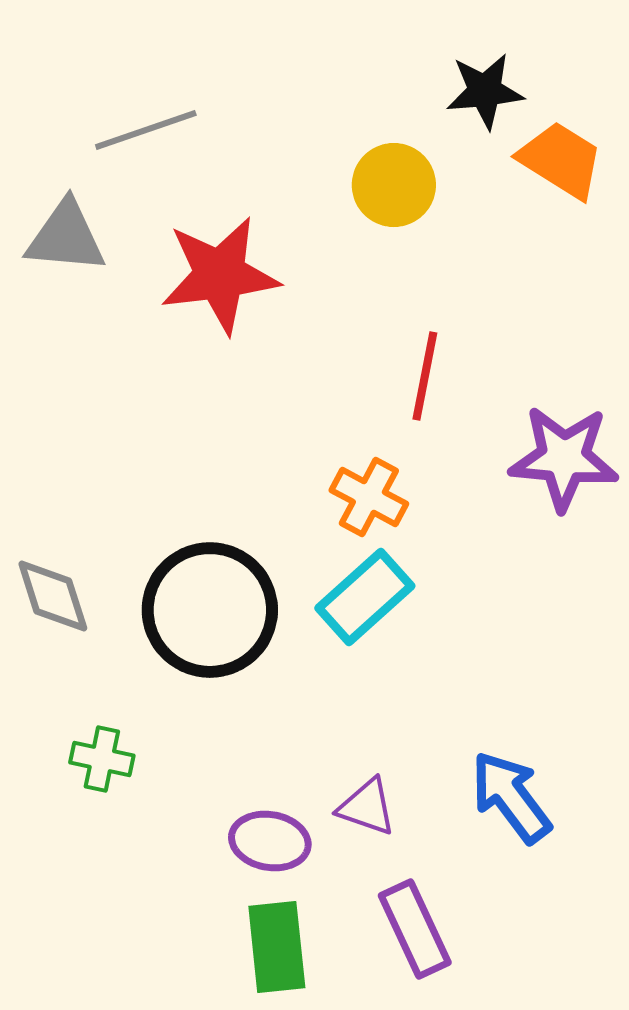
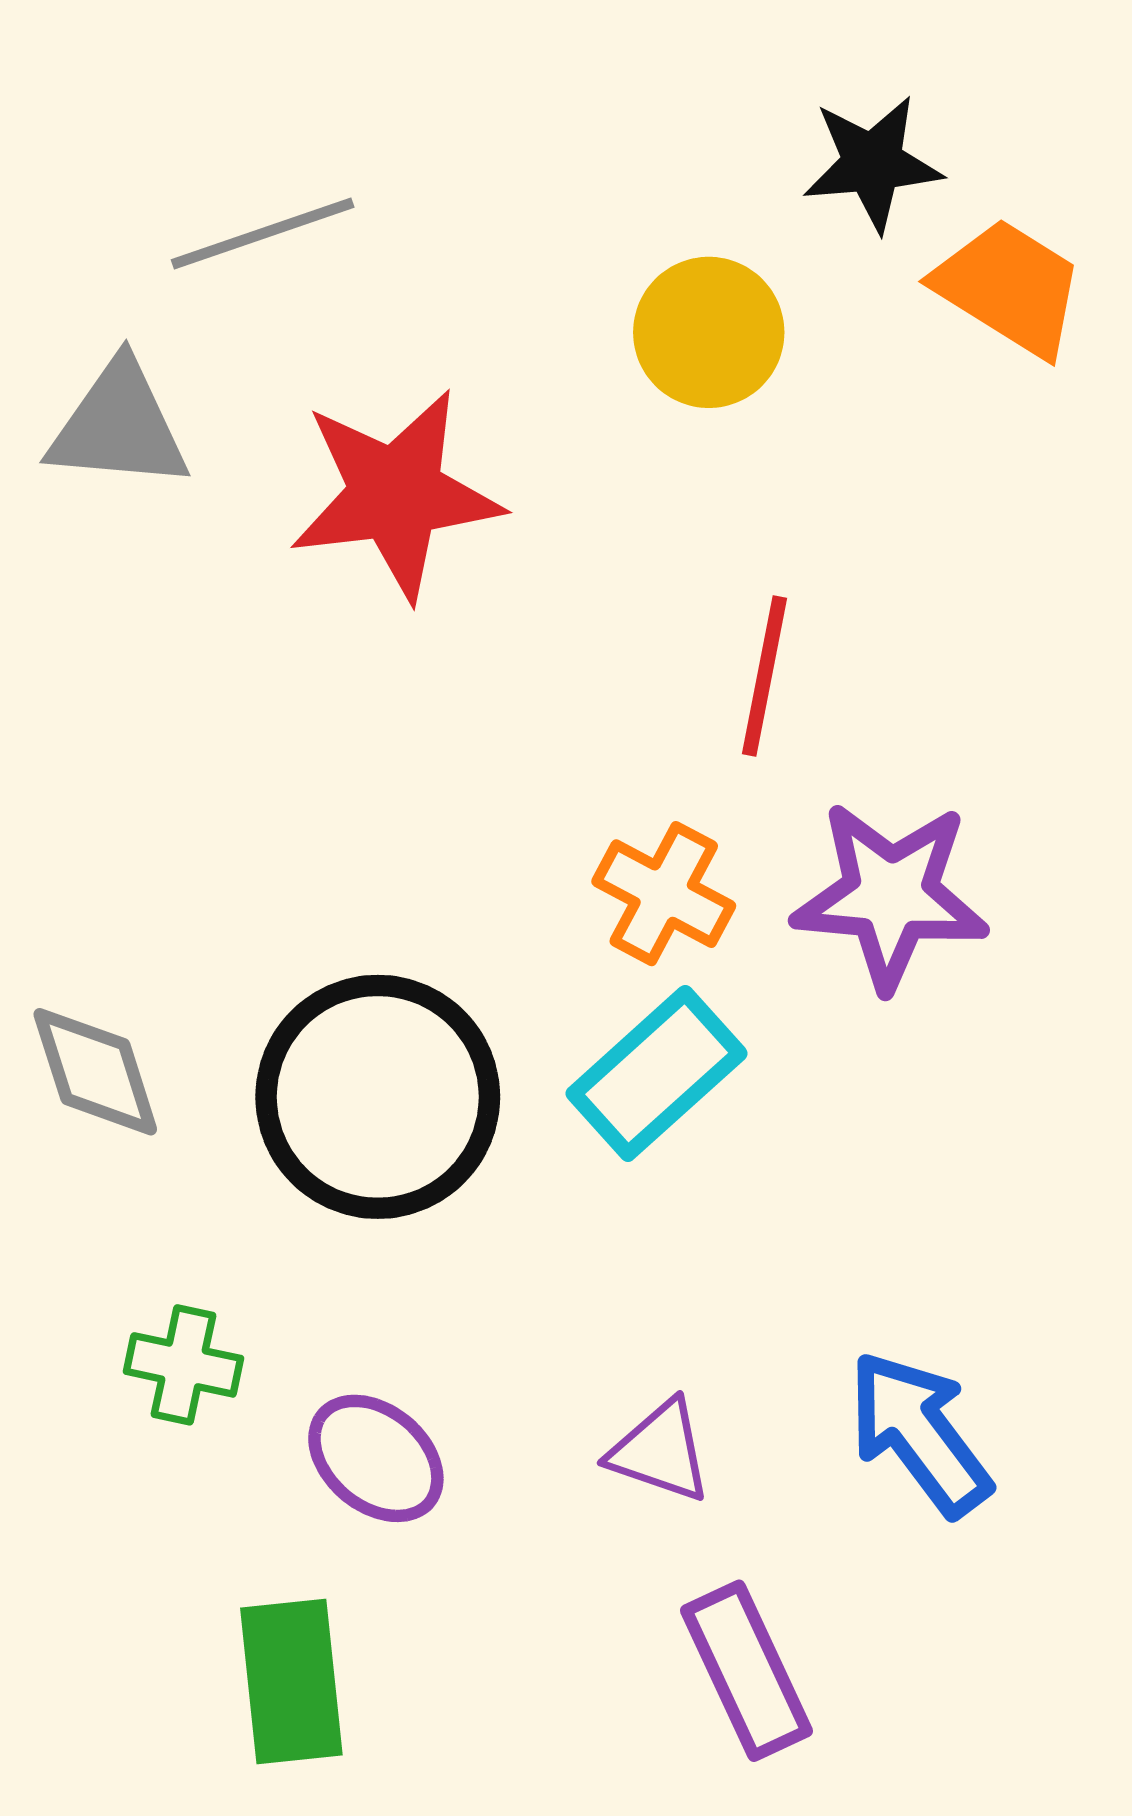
purple star: (564, 458) -> (890, 895), moved
purple ellipse: (270, 841) -> (376, 1458), moved, turned 30
green rectangle: (277, 947) -> (291, 1681), moved

